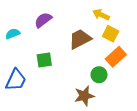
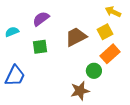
yellow arrow: (101, 15) -> (113, 12), moved
yellow square: (111, 34) -> (105, 32), turned 35
green square: (44, 60) -> (40, 47), moved

